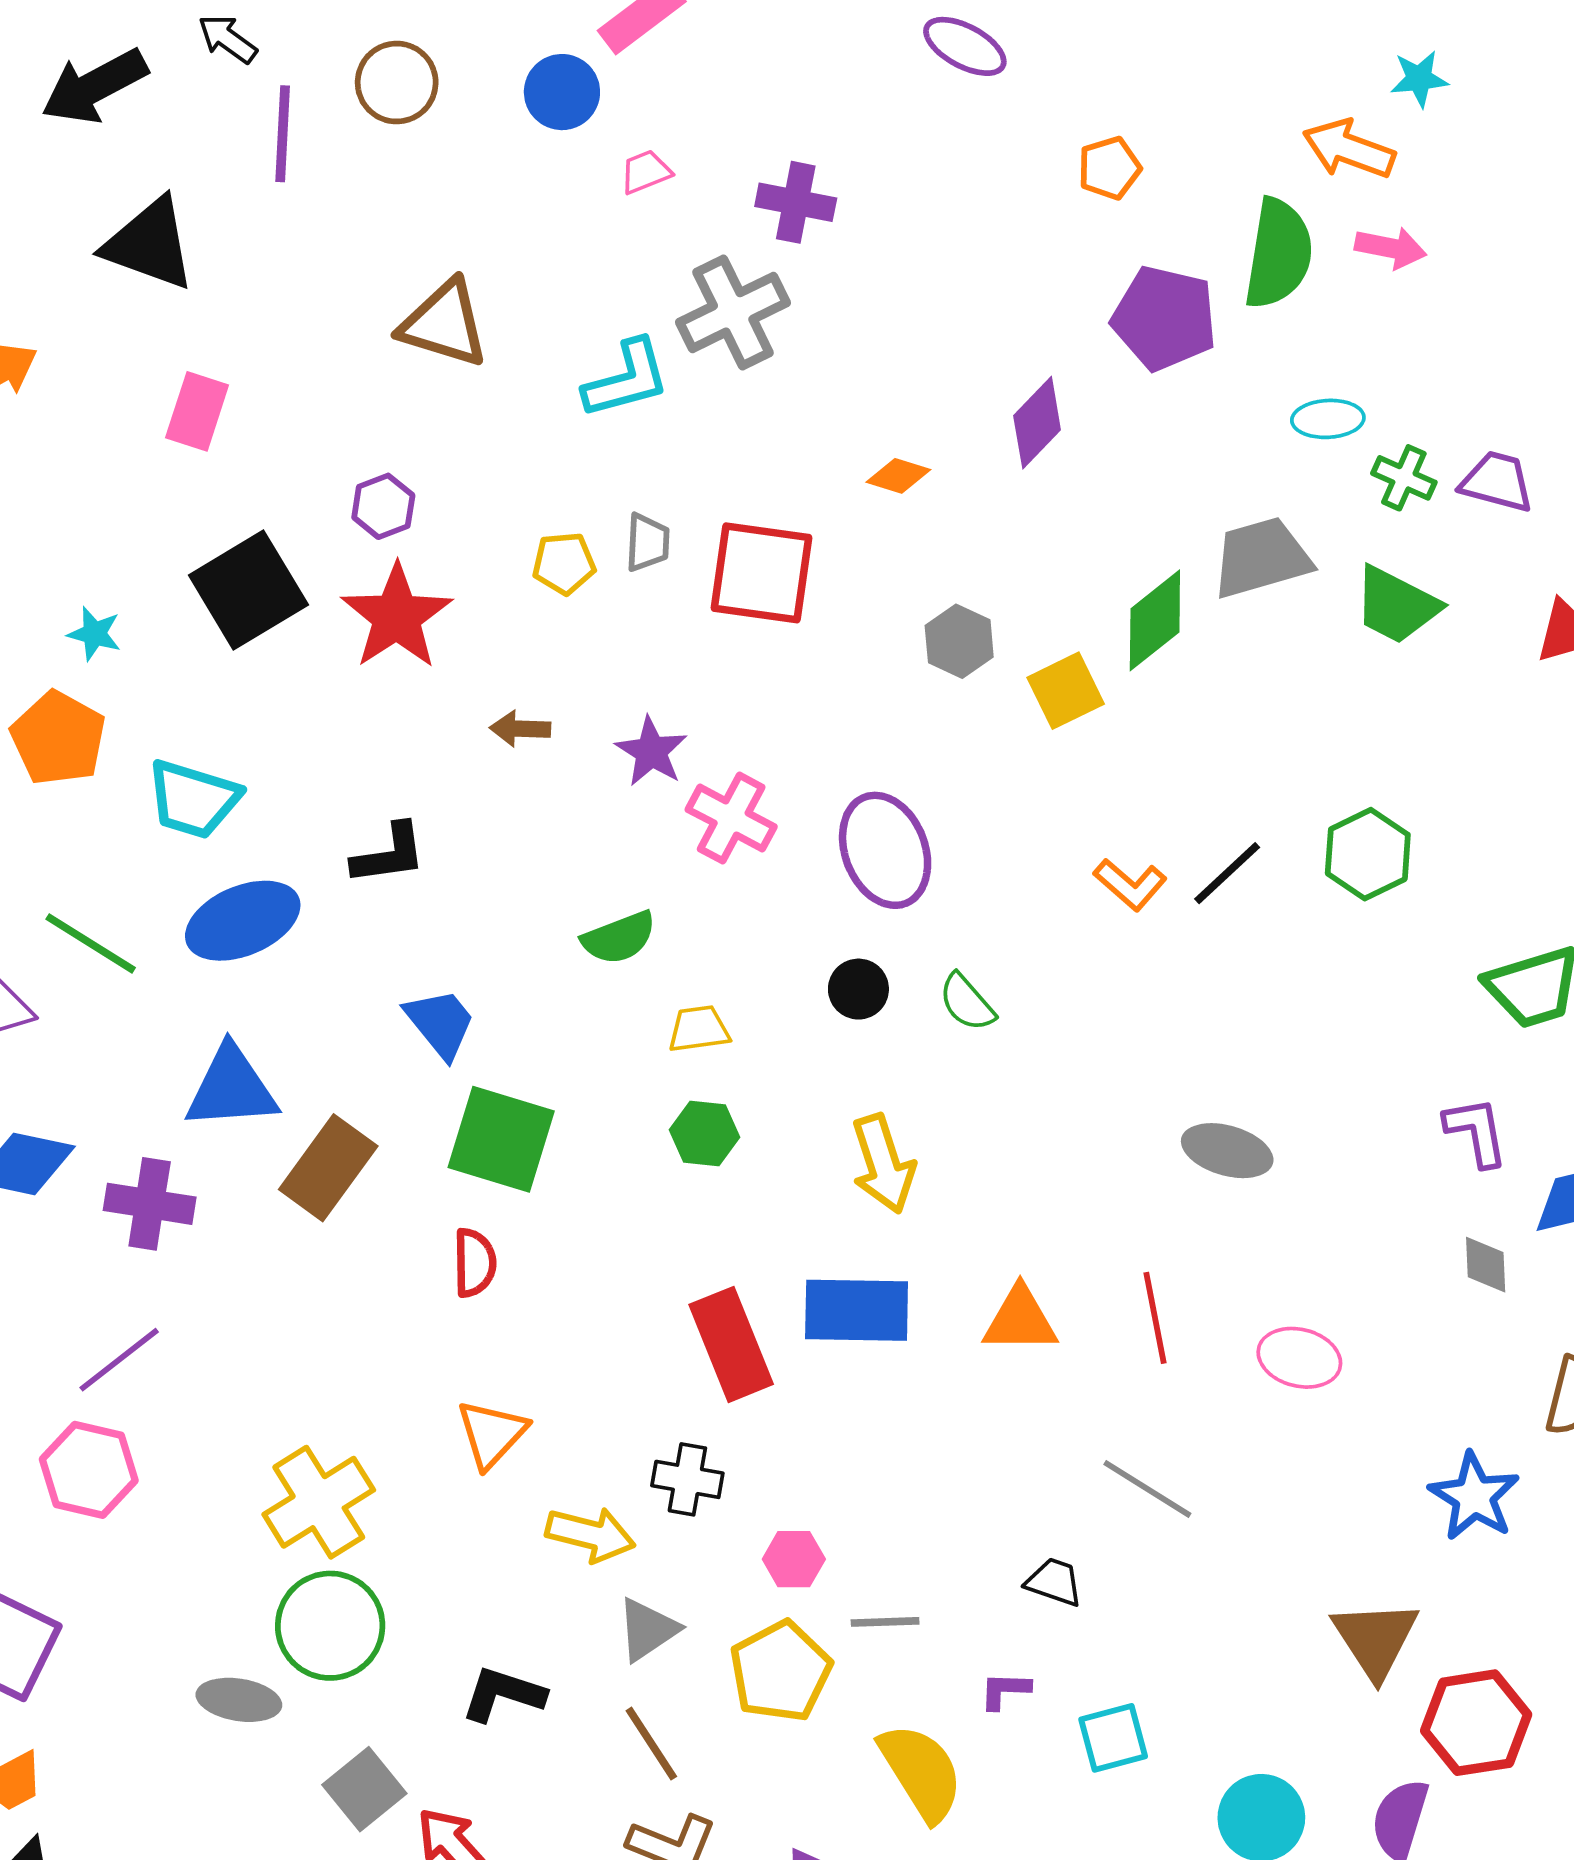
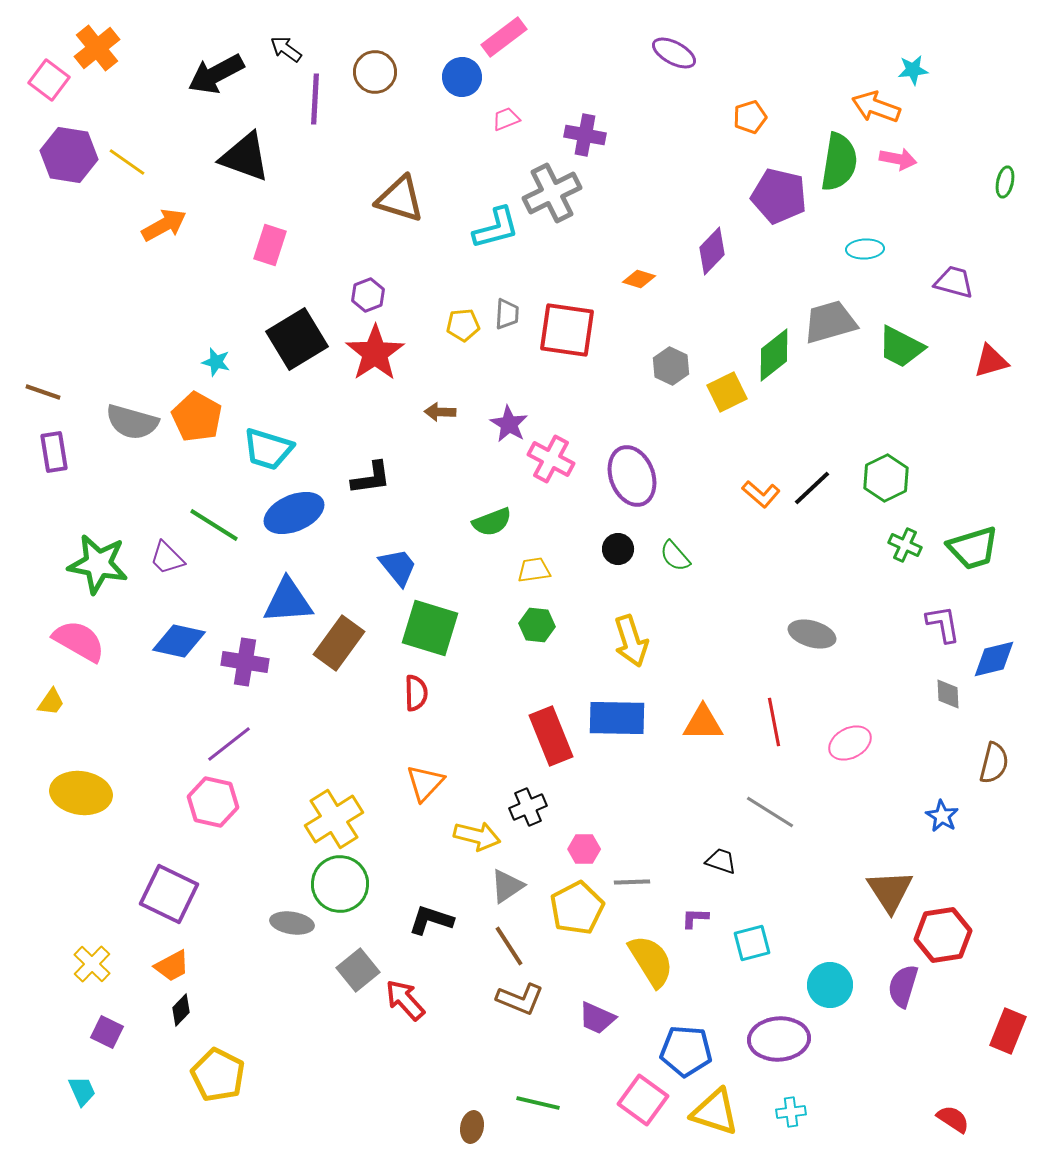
green cross: (1404, 478) -> (905, 545), moved
pink ellipse: (1299, 1358) -> (850, 743), turned -42
black cross: (687, 1479) -> (528, 807), turned -33
blue star: (1474, 1497) -> (942, 816), size x0.7

